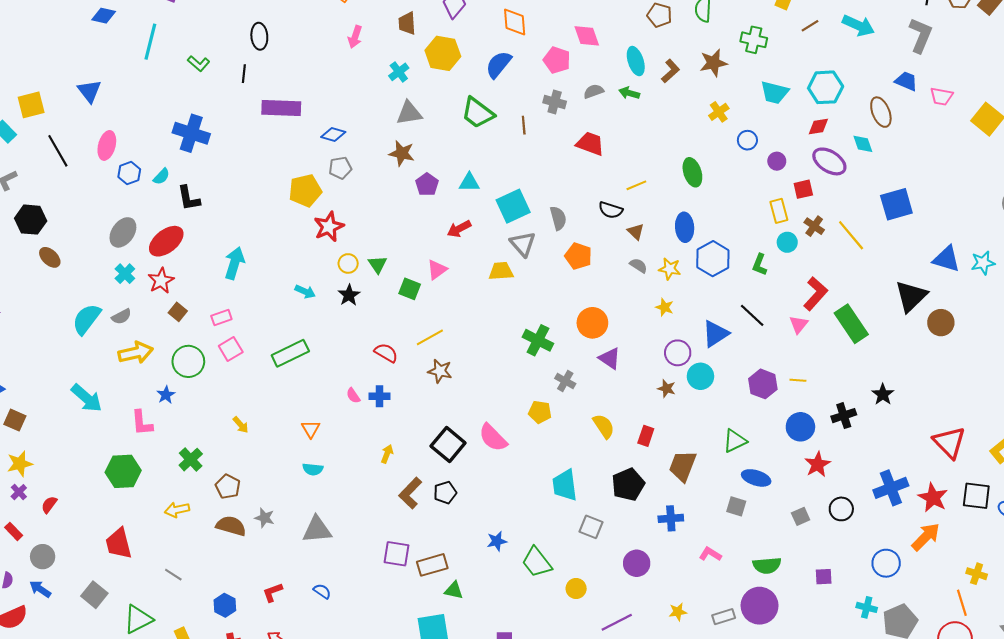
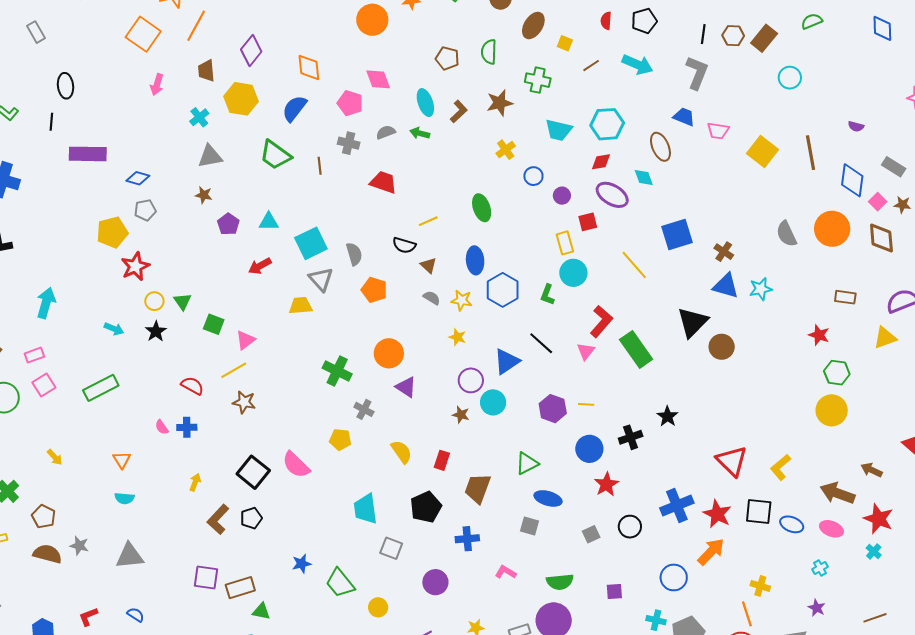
brown star: (402, 153) -> (204, 195), size x0.7
brown cross: (814, 226) -> (724, 252), moved
cyan circle: (787, 242) -> (573, 273), size x1.4
pink triangle: (437, 270) -> (245, 340), moved

